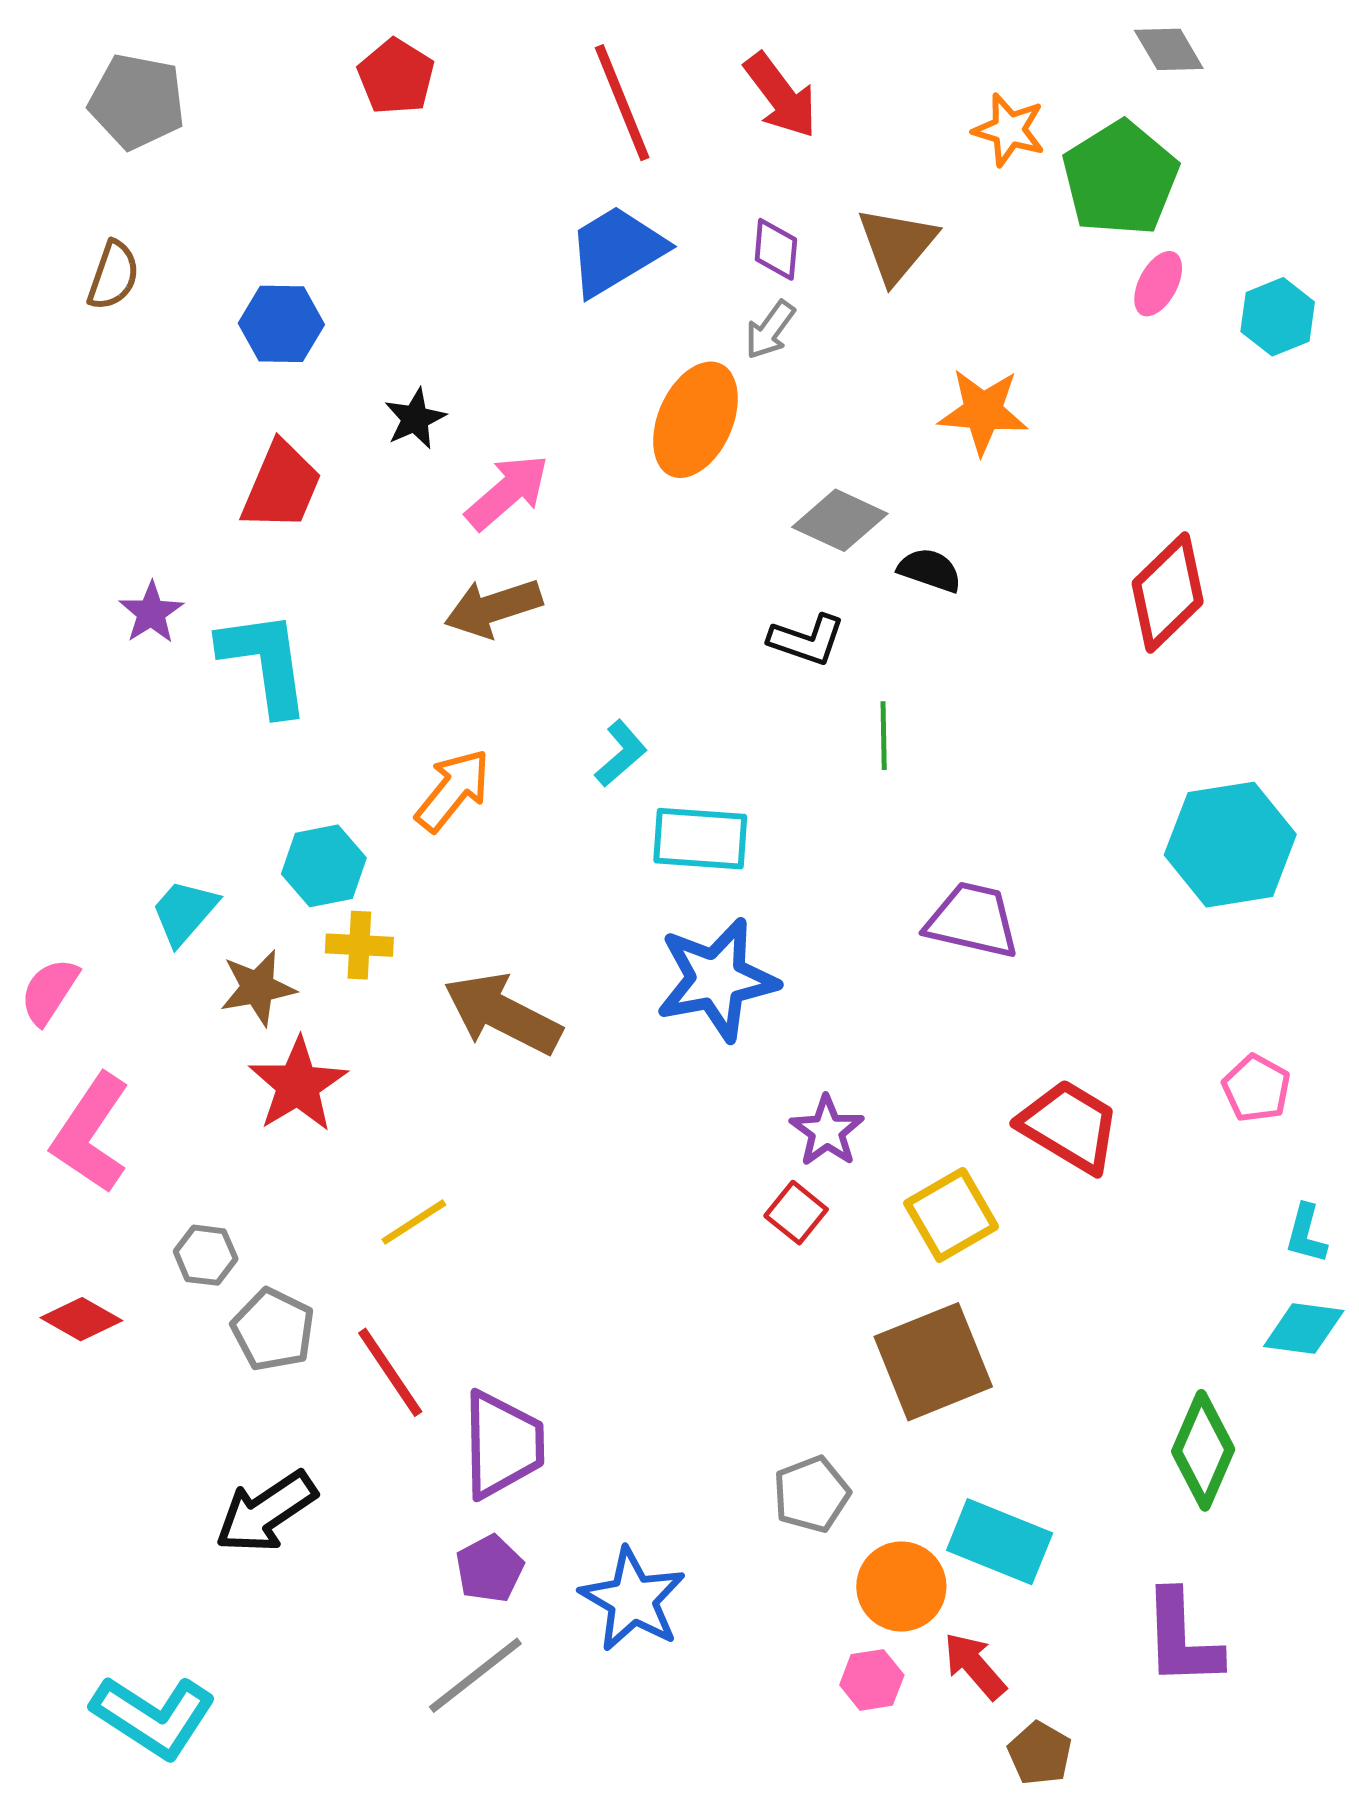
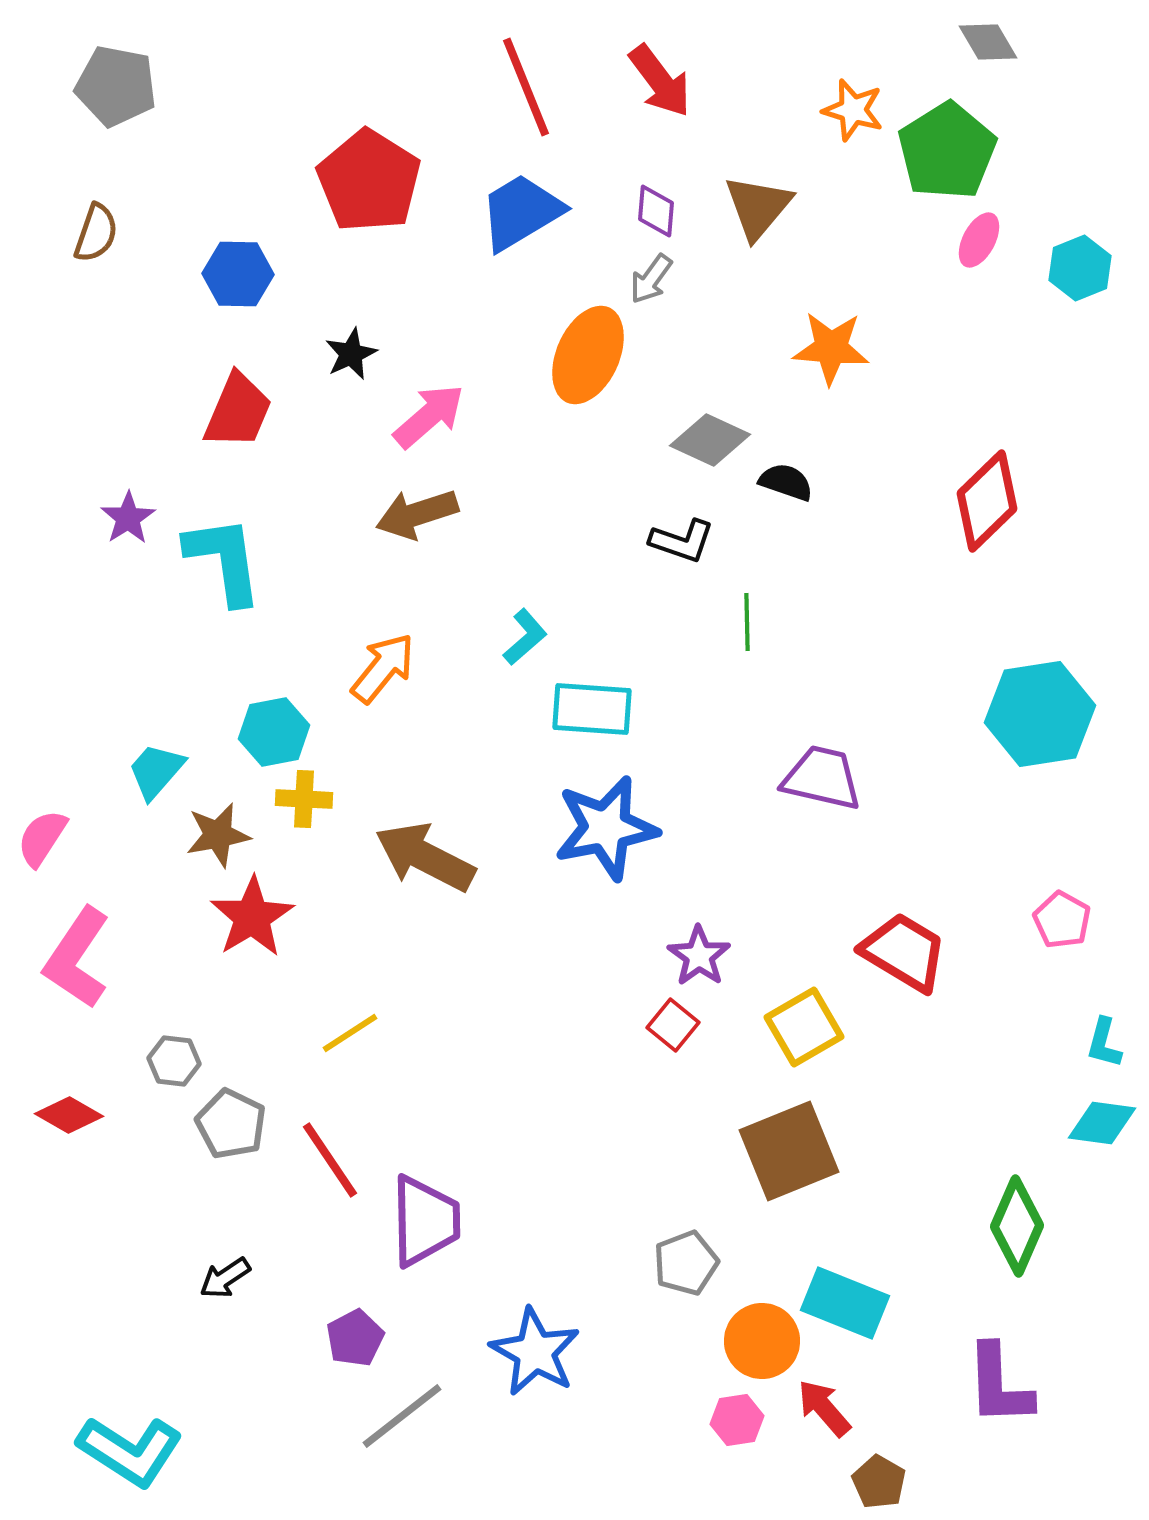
red pentagon: (396, 77) -> (369, 181), moved, size x1.6
black arrow: (266, 1512) -> (225, 1278), size x0.6
purple pentagon: (490, 1569) -> (355, 1338), moved

